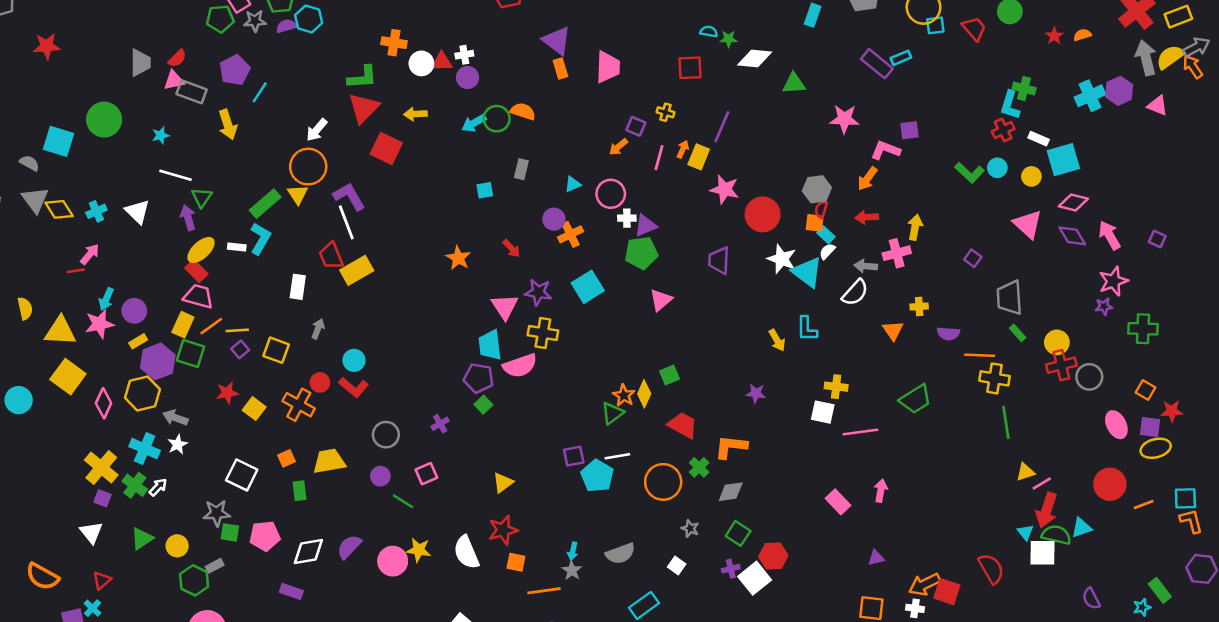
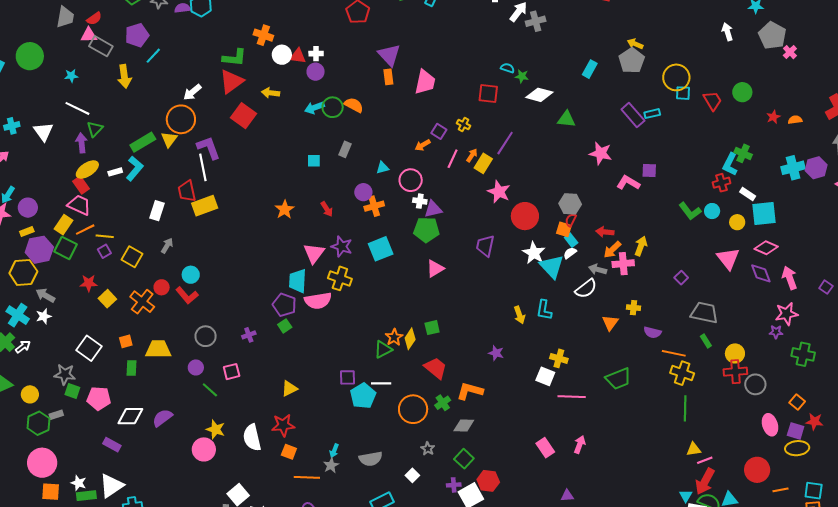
orange arrow: (867, 179) -> (612, 250), moved
white rectangle: (237, 247) -> (115, 172), turned -32
gray trapezoid: (1010, 298) -> (704, 313), turned 96
pink circle: (393, 561) -> (204, 449), moved

